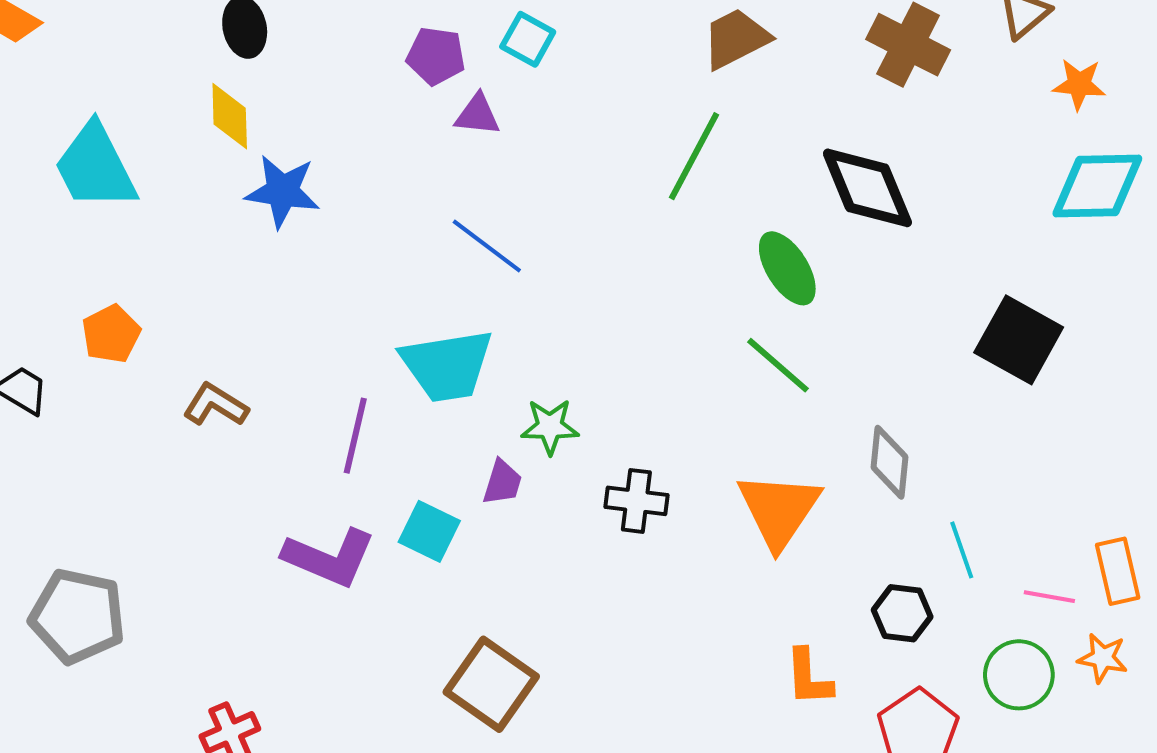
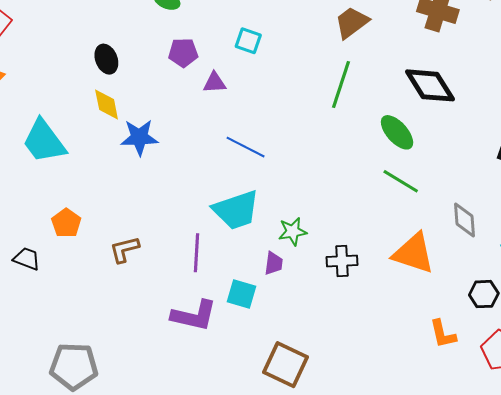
purple pentagon: (436, 56) -> (183, 53), moved
purple triangle: (477, 115) -> (215, 83), moved
brown L-shape: (216, 405) -> (124, 249), turned -36
orange triangle: (779, 510) -> (414, 253), turned -36

